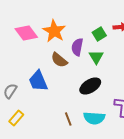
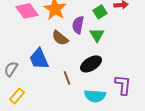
brown line: (68, 119) -> (67, 78), moved

